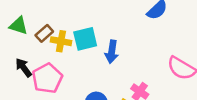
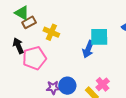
brown rectangle: (44, 33) -> (29, 22), moved
cyan square: (85, 39) -> (99, 37), moved

